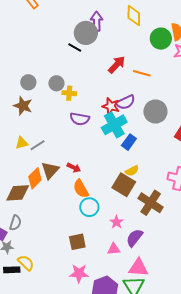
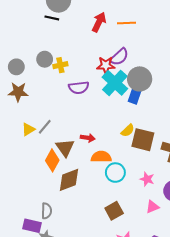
gray circle: (155, 112) -> (140, 79), moved
yellow semicircle: (132, 171) -> (128, 130), moved
orange semicircle: (81, 189) -> (101, 157), turned 138
brown diamond: (18, 193) -> (69, 180), moved

